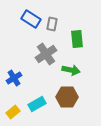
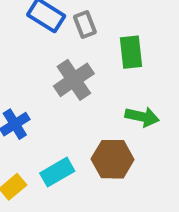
gray rectangle: (52, 24) -> (85, 24), turned -32
green arrow: (71, 70) -> (142, 117), moved

